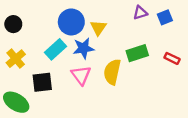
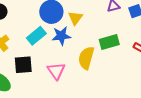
pink triangle: (81, 75) -> (56, 71), moved

